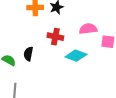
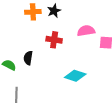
cyan diamond: (76, 56) -> (75, 76), moved

